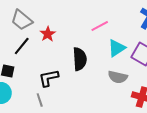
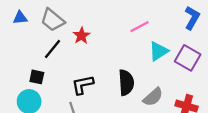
black semicircle: (80, 59) -> (126, 82), moved
gray semicircle: (118, 77) -> (153, 97), moved, turned -54

